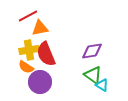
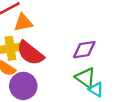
red semicircle: (46, 54) -> (30, 53), turned -30

